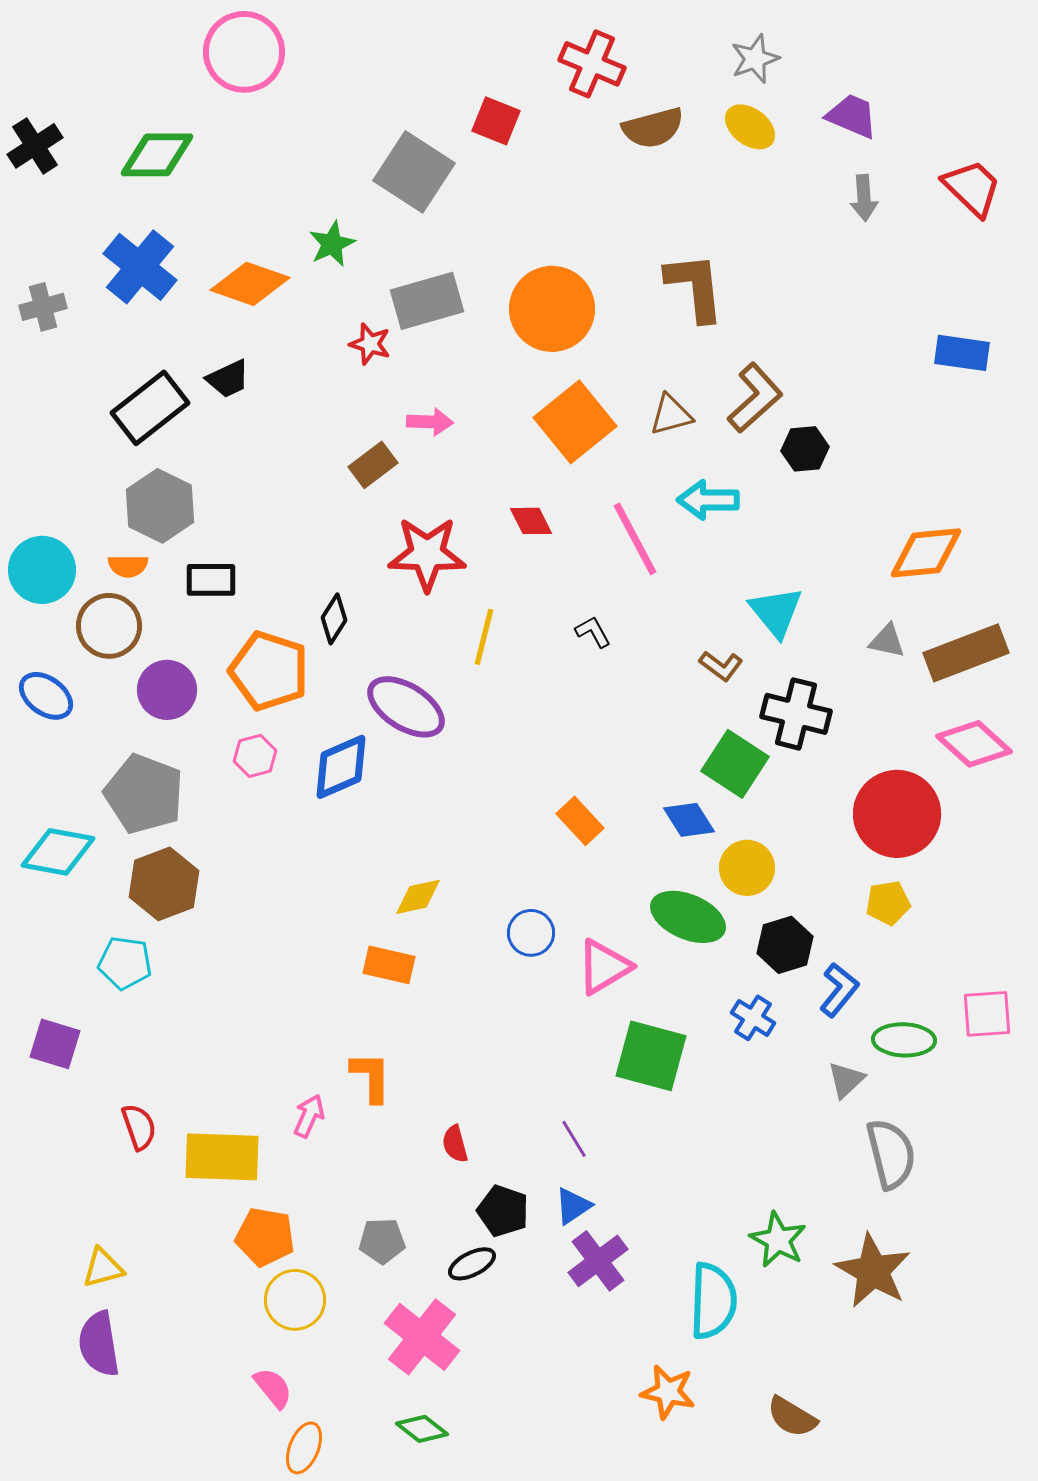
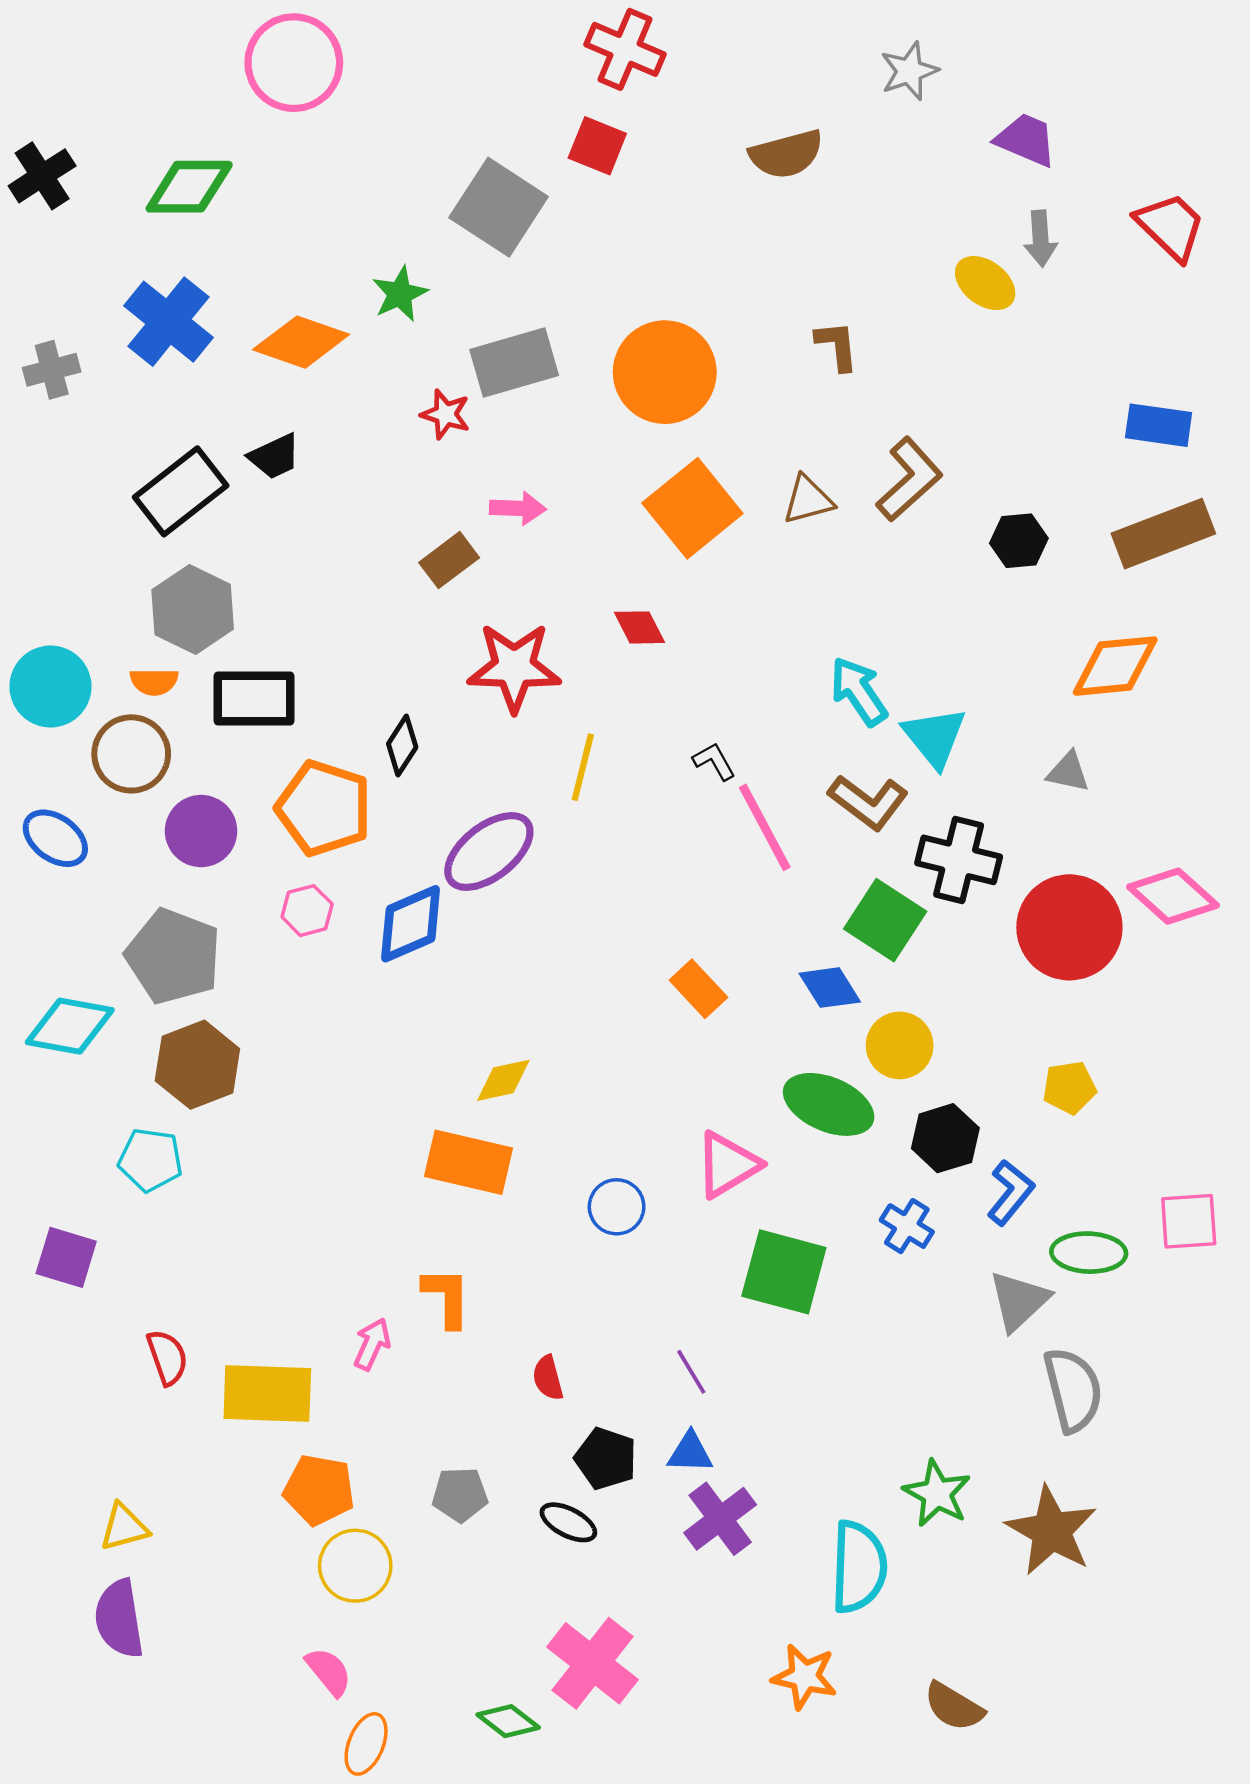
red cross: (592, 64) -> (625, 49), moved
yellow ellipse: (750, 127) -> (985, 283), moved
brown L-shape: (695, 287) -> (837, 346), size x0.6
black hexagon: (805, 449) -> (1019, 541), moved
cyan arrow: (708, 500) -> (859, 691), moved, turned 56
pink line: (635, 539) -> (765, 827), moved
black rectangle: (211, 580) -> (254, 699), size x1.4
brown rectangle: (966, 653) -> (1163, 534), moved
brown L-shape: (721, 666) -> (868, 802), size x1.5
purple ellipse: (406, 707) -> (489, 852), turned -70
red circle: (897, 814) -> (1069, 927), moved
blue circle: (531, 933) -> (617, 1207), moved
orange rectangle: (389, 965) -> (468, 1162), size x1.4
gray triangle: (846, 1080) -> (1019, 1301), size x1.4
blue triangle: (573, 1206) -> (690, 1453), turned 36
black ellipse: (472, 1264) -> (568, 1522), turned 54
pink cross: (422, 1337) -> (592, 1663), moved

